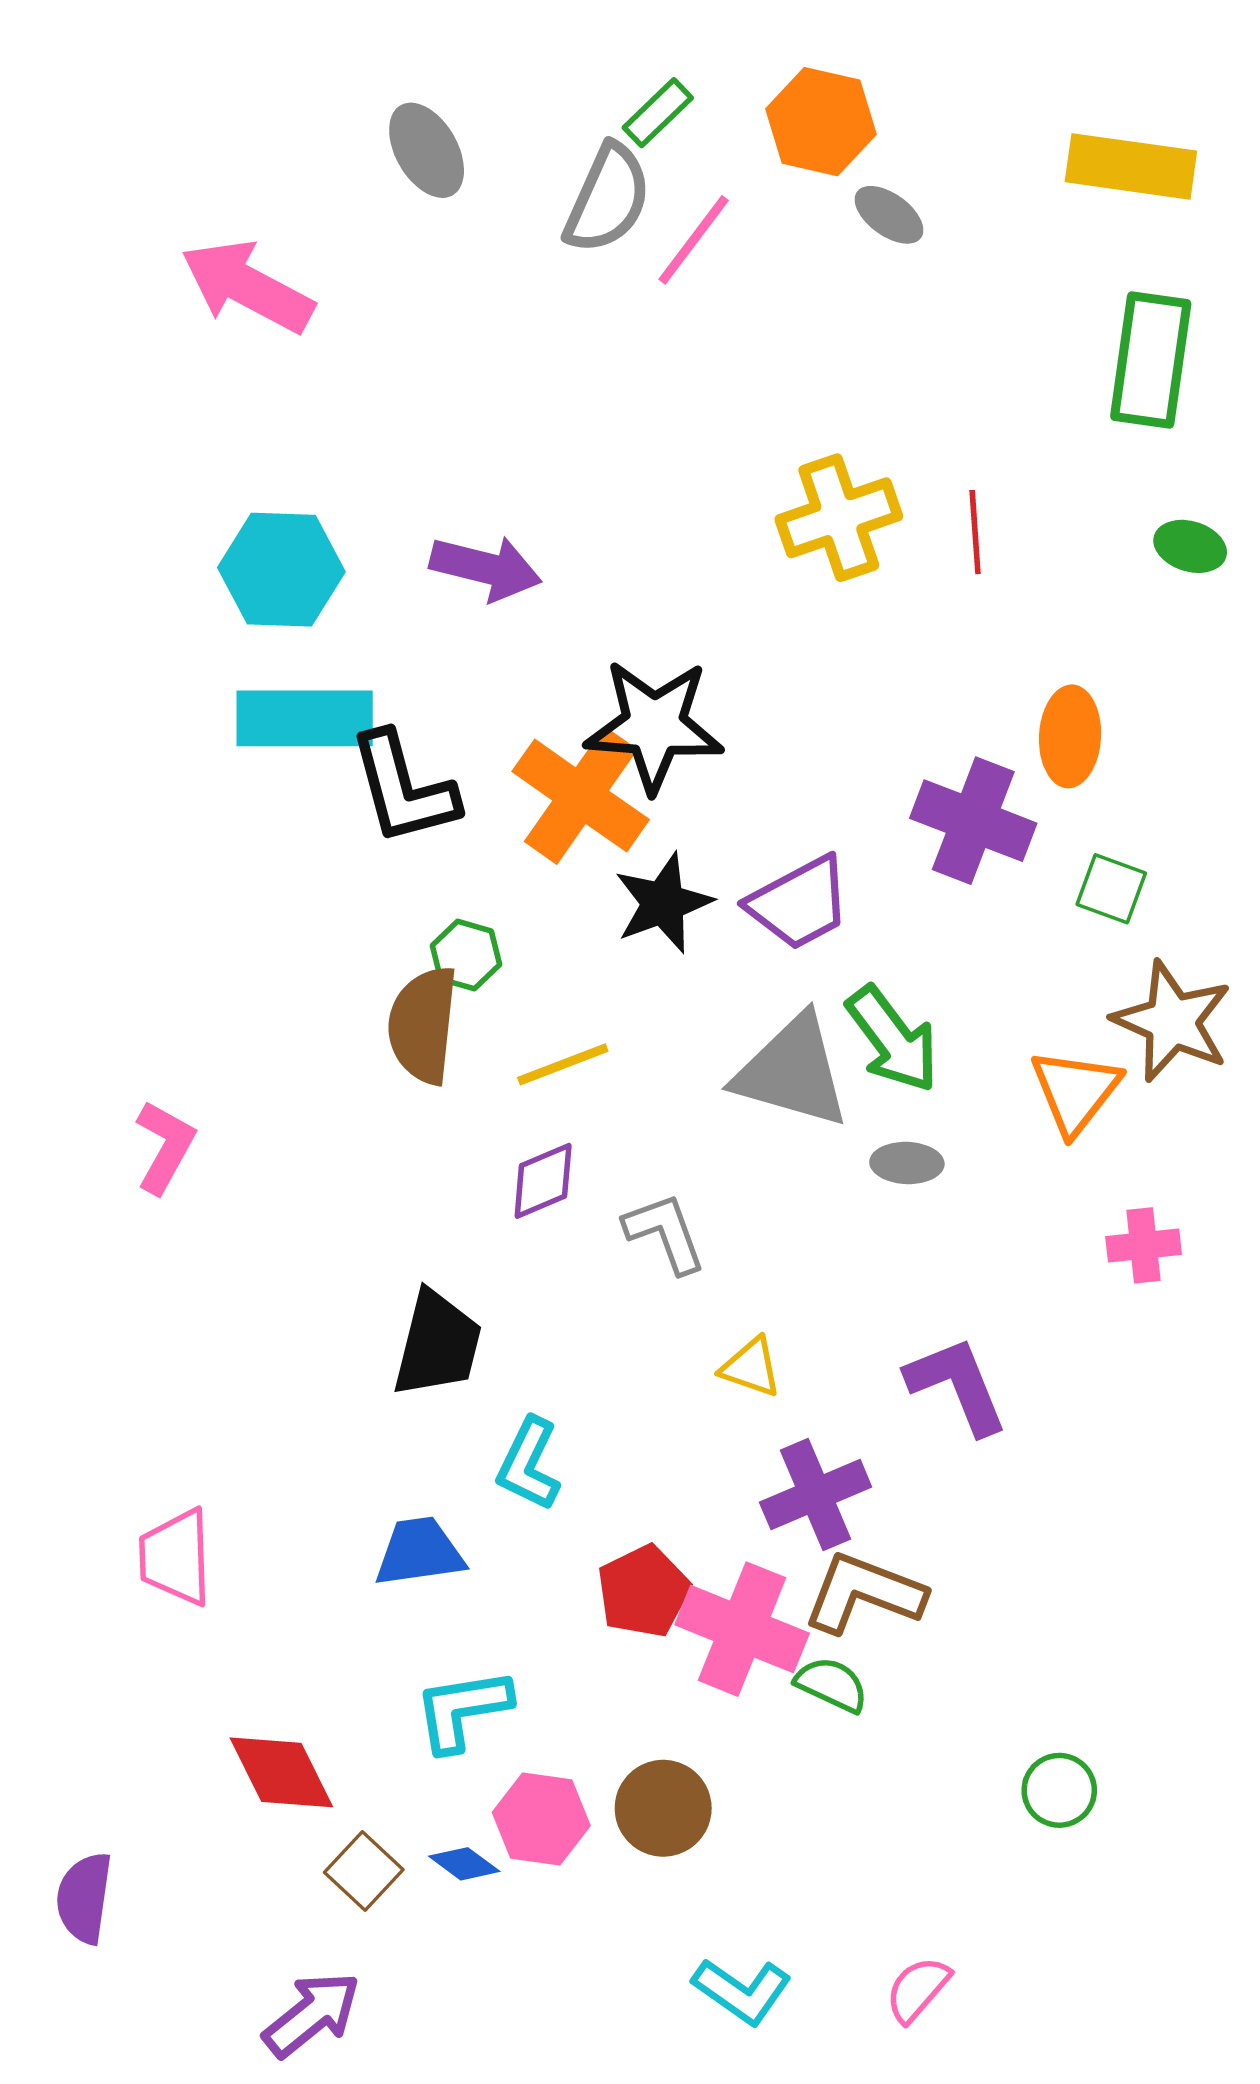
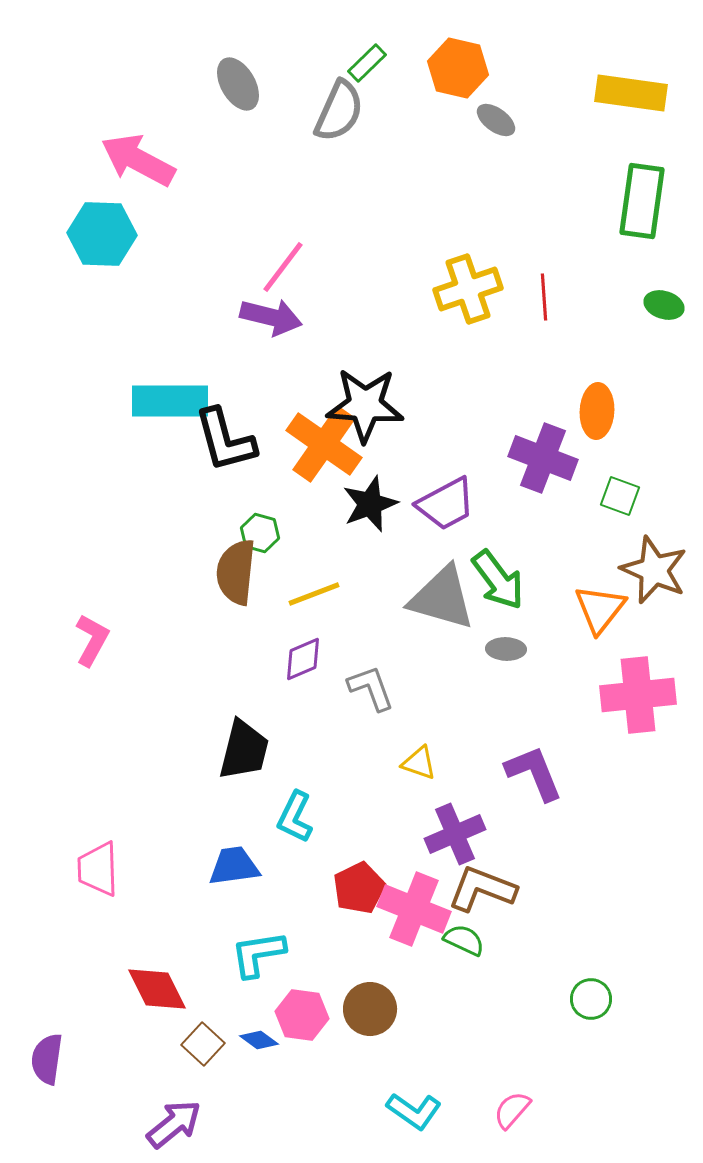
pink line: (694, 240) -> (283, 267), moved
cyan hexagon: (281, 570) -> (102, 234), moved
pink cross: (1144, 1245) -> (638, 695), size x1.8

